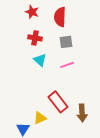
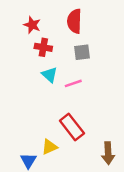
red star: (32, 12) -> (32, 25), moved
pink line: (67, 65) -> (73, 83), moved
brown arrow: (82, 113) -> (108, 153), moved

